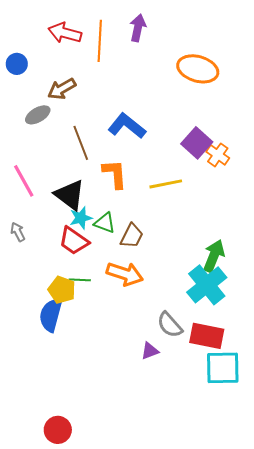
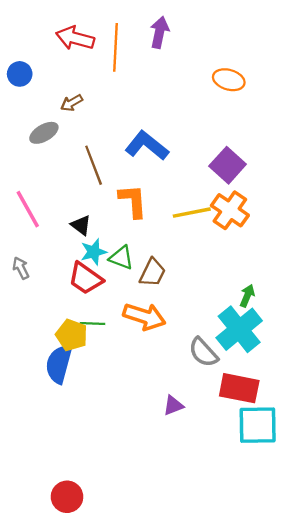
orange ellipse: (198, 69) -> (229, 80), size x0.7
brown arrow: (62, 89) -> (72, 103), size x0.7
orange cross: (218, 155) -> (230, 210), moved, size x1.4
black triangle: (70, 195) -> (81, 225), size x0.6
green arrow: (214, 256) -> (247, 296), size x0.6
gray semicircle: (170, 325) -> (203, 352), moved

